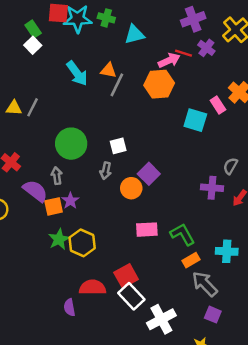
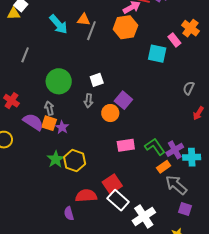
yellow triangle: (14, 108) -> (14, 14), moved
purple cross: (212, 188) -> (175, 150), moved, turned -30
orange square: (54, 206) -> (49, 123), moved, turned 35

